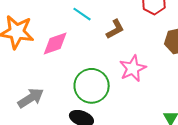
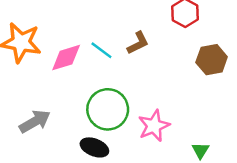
cyan line: (82, 14) -> (101, 50), moved
pink star: (133, 68) -> (154, 126), moved

